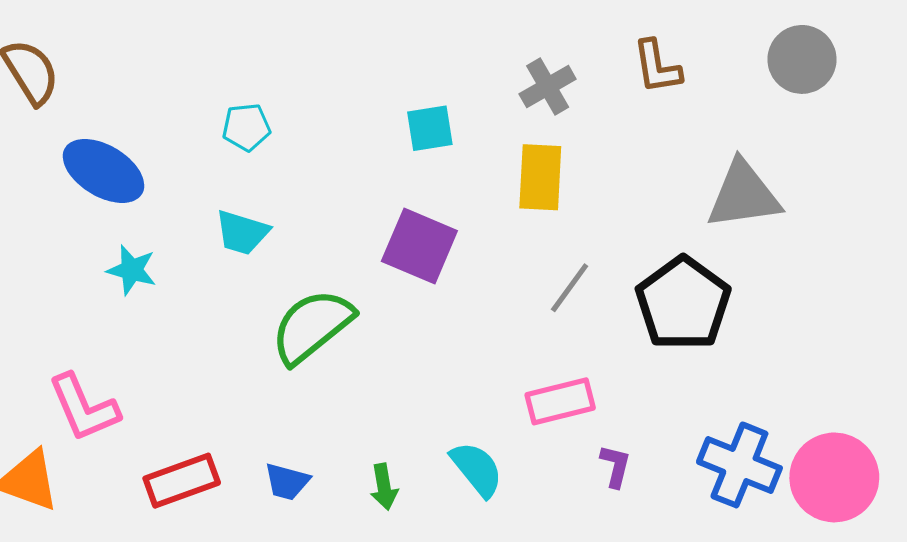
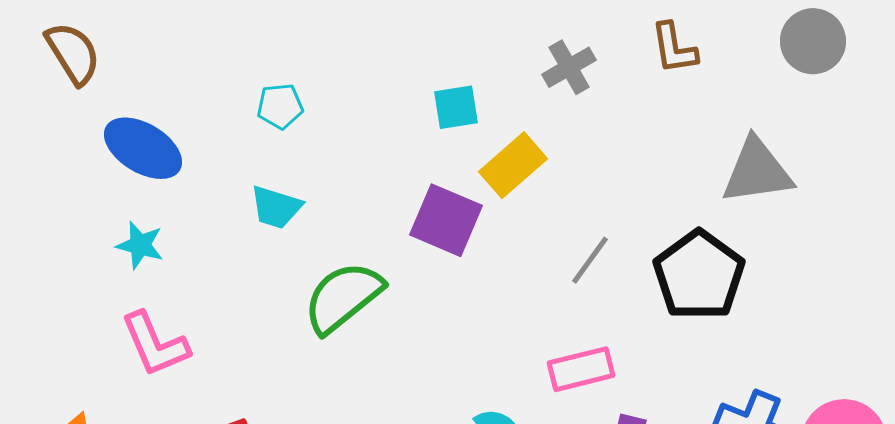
yellow rectangle: (540, 177) -> (513, 165), moved, turned 46
cyan star: (132, 270) -> (140, 245), moved
pink L-shape: (84, 408) -> (155, 344), moved

